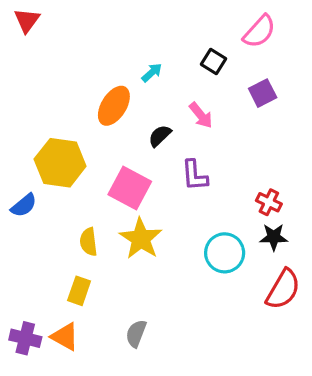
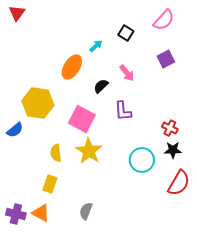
black square: (214, 61) -> (126, 33), moved

